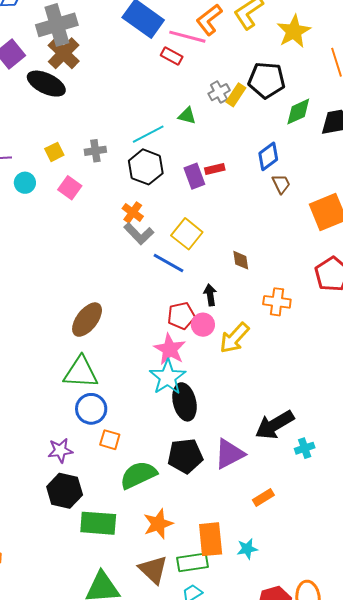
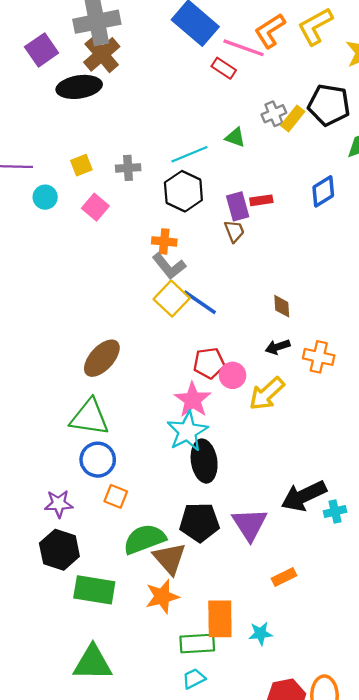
black ellipse: (46, 84) -> (79, 87), turned -39
brown trapezoid: (281, 184) -> (234, 231), moved
orange cross: (133, 212) -> (164, 241), turned -35
yellow square: (187, 234) -> (172, 299), moved
black arrow: (210, 295) -> (278, 347), moved, turned -105
cyan cross: (305, 448) -> (335, 511), moved
purple triangle: (229, 454) -> (250, 524), turned -40
brown triangle: (153, 570) -> (169, 558), moved

